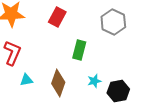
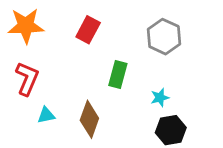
cyan star: (94, 81) -> (160, 98), moved

